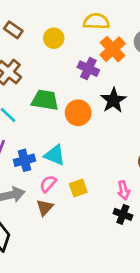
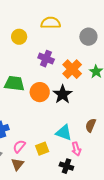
orange cross: (113, 49) -> (72, 69), moved
black star: (113, 100) -> (63, 94), moved
cyan triangle: (55, 155) -> (64, 133), moved
black cross: (123, 214) -> (66, 166), moved

